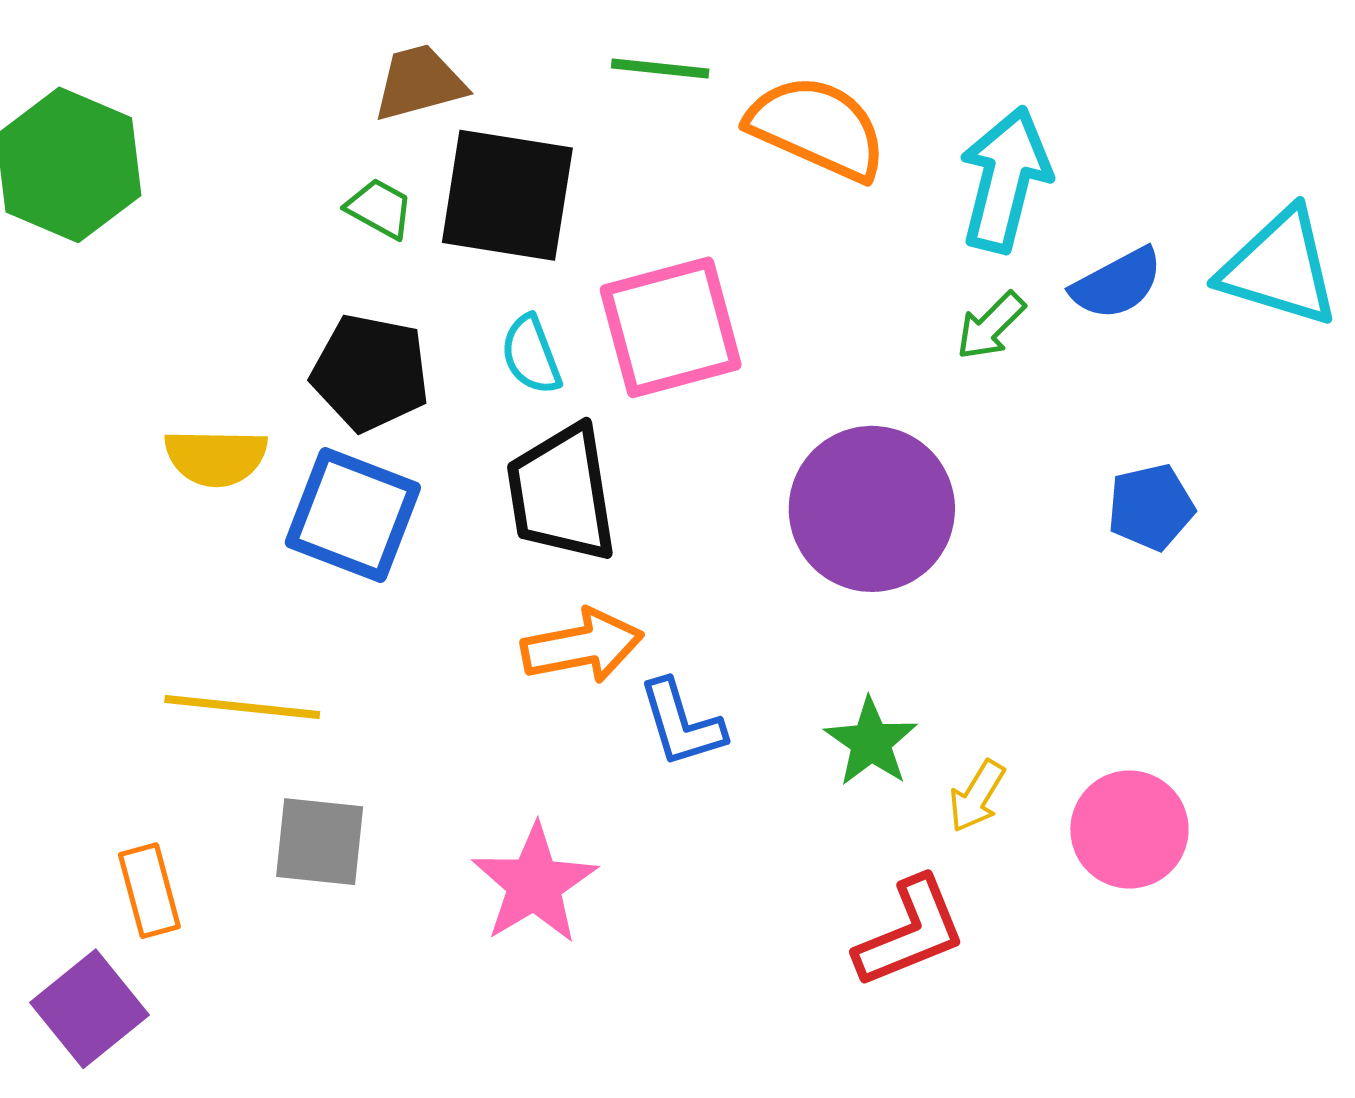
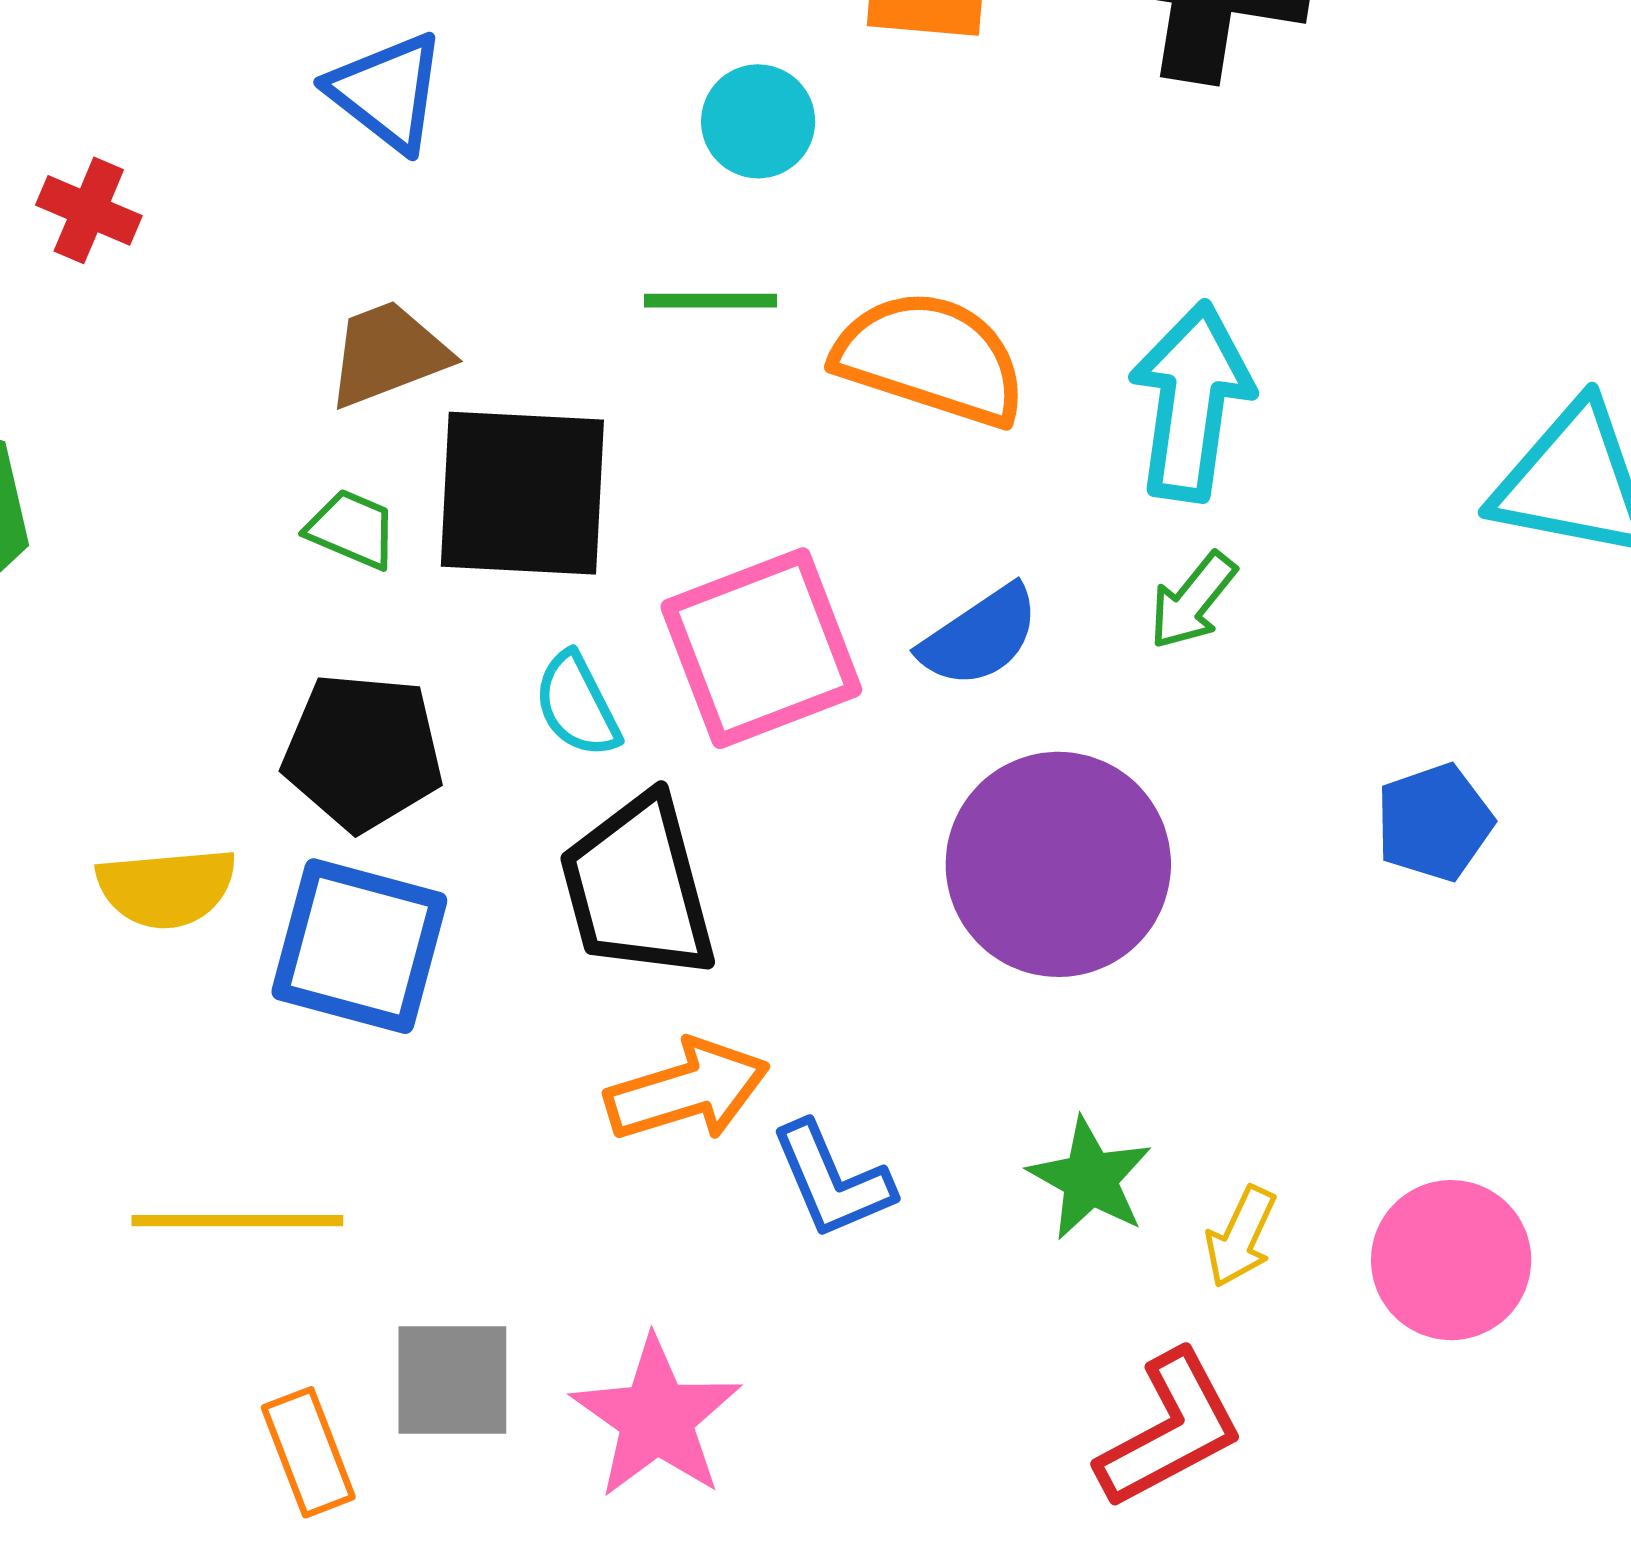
blue semicircle: (1117, 284) -> (980, 636), moved
gray square: (320, 842) -> (452, 1380), moved
orange rectangle: (149, 891) -> (308, 1452), moved

